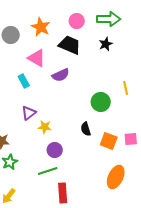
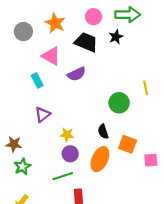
black star: (106, 44) -> (116, 37), moved
yellow star: (45, 127) -> (67, 135), moved
pink square: (131, 139) -> (151, 160), moved
orange ellipse: (116, 177) -> (100, 159), moved

